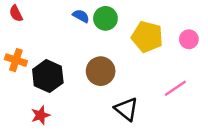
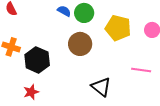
brown circle: (101, 71) -> (80, 44), moved
pink line: (175, 88) -> (141, 70), turned 42

